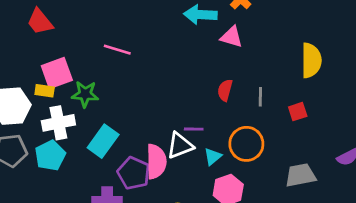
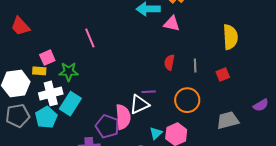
red trapezoid: (40, 22) -> (20, 26), moved
pink line: (117, 50) -> (90, 38), turned 54
pink square: (57, 73) -> (47, 58), size x0.7
cyan rectangle: (103, 141) -> (70, 104), moved
cyan triangle: (213, 157) -> (156, 133), moved

